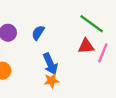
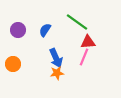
green line: (92, 24) -> (77, 22), moved
pink line: (103, 53) -> (84, 57), moved

